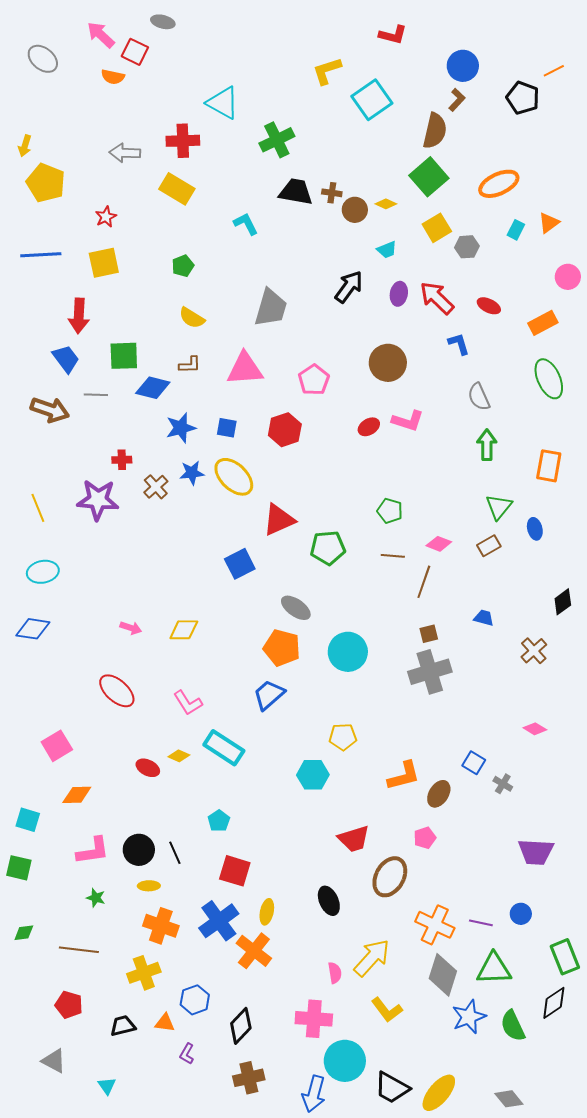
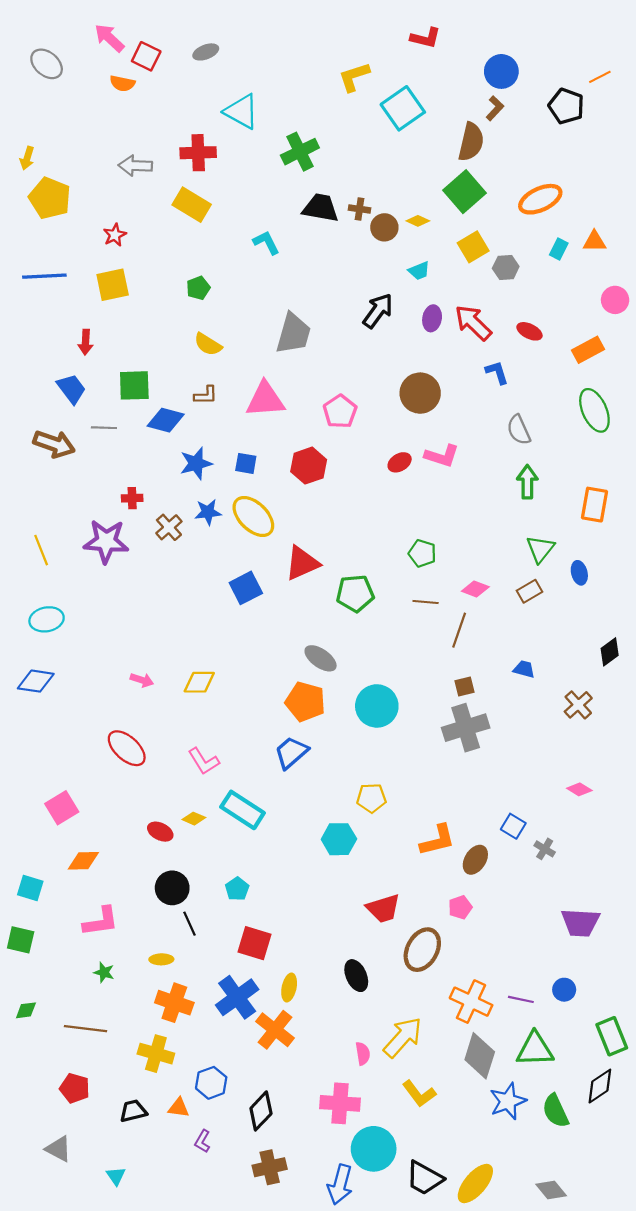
gray ellipse: (163, 22) -> (206, 52), moved, turned -35
orange triangle: (549, 223) -> (594, 241), turned 35
red arrow: (79, 316) -> (86, 342), size x0.7
blue square: (240, 564) -> (246, 588), moved
black circle: (139, 850) -> (172, 888), moved
yellow cross: (144, 973) -> (156, 1054), turned 36

